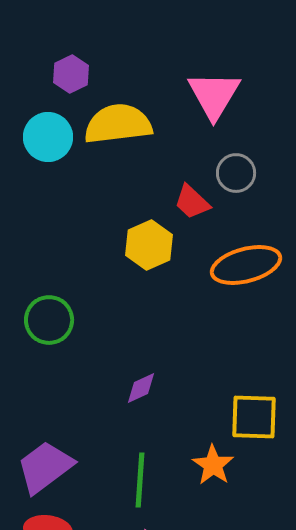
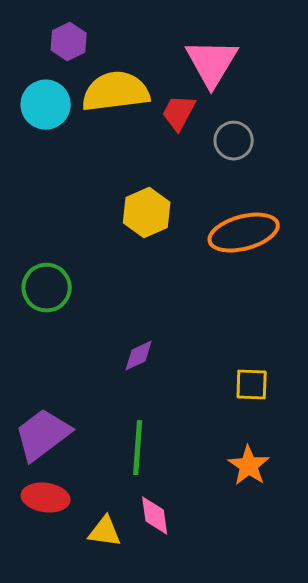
red trapezoid: (192, 202) -> (179, 113), moved, turned 75
yellow square: (254, 417) -> (252, 385), size x0.7
orange star: (213, 465) -> (249, 466), moved

